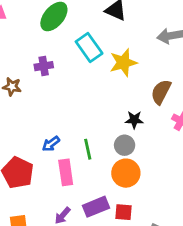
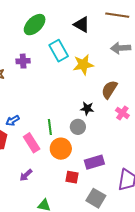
blue arrow: (51, 144) -> (13, 121), moved
pink rectangle: (66, 172) -> (32, 143), turned -30
orange circle: (126, 173) -> (61, 149), moved
purple rectangle: (96, 207) -> (94, 162), moved

